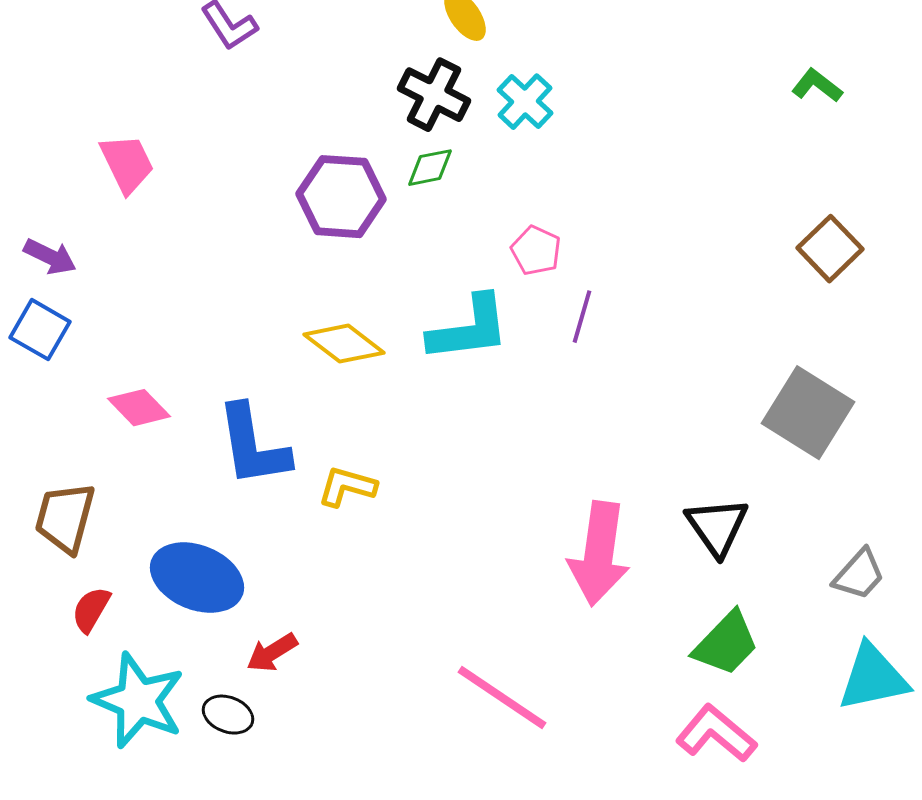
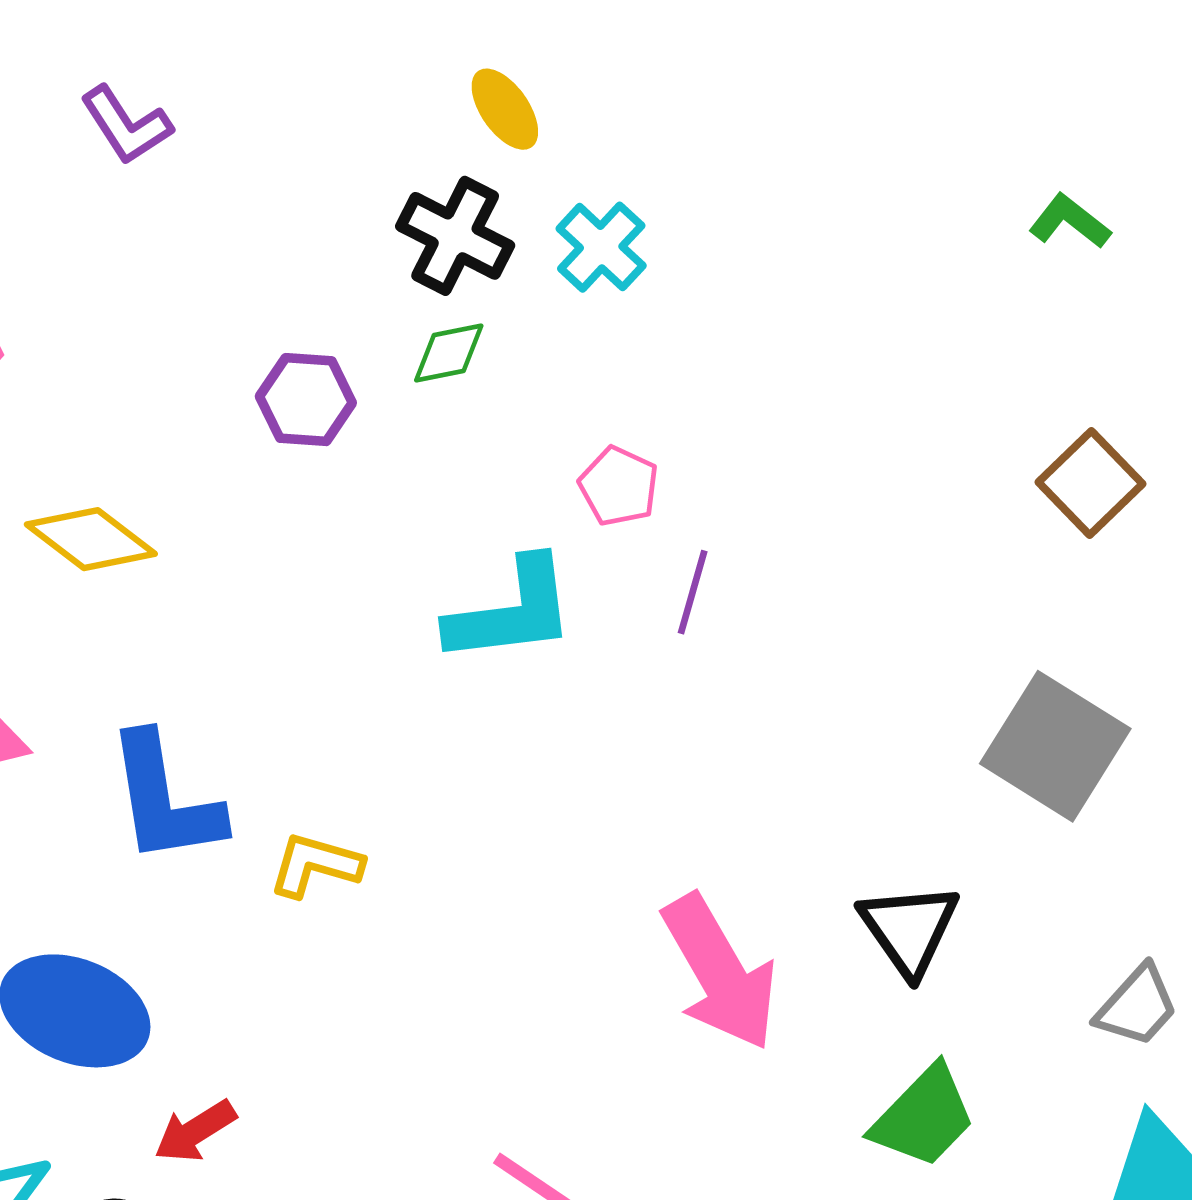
purple hexagon: (341, 197) -> (306, 400), size x0.7
yellow diamond: (344, 344) -> (91, 539), moved
pink arrow: (599, 554) -> (720, 972), turned -38

